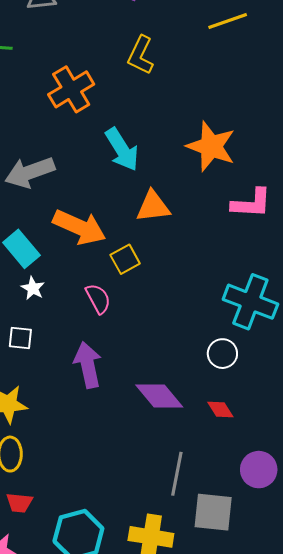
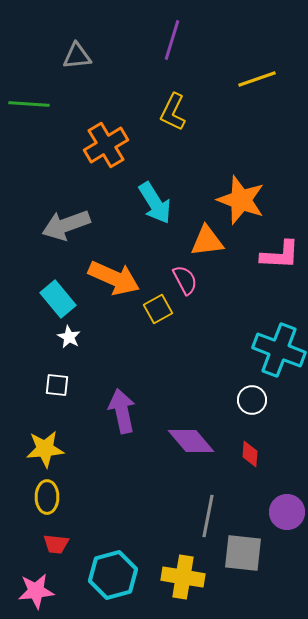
orange triangle: (153, 206) -> (207, 241), moved
pink semicircle: (98, 299) -> (185, 280), moved
red diamond: (220, 409) -> (250, 454), turned 36

